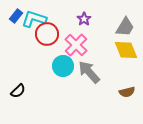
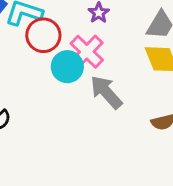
cyan circle: (63, 66) -> (67, 67), moved

